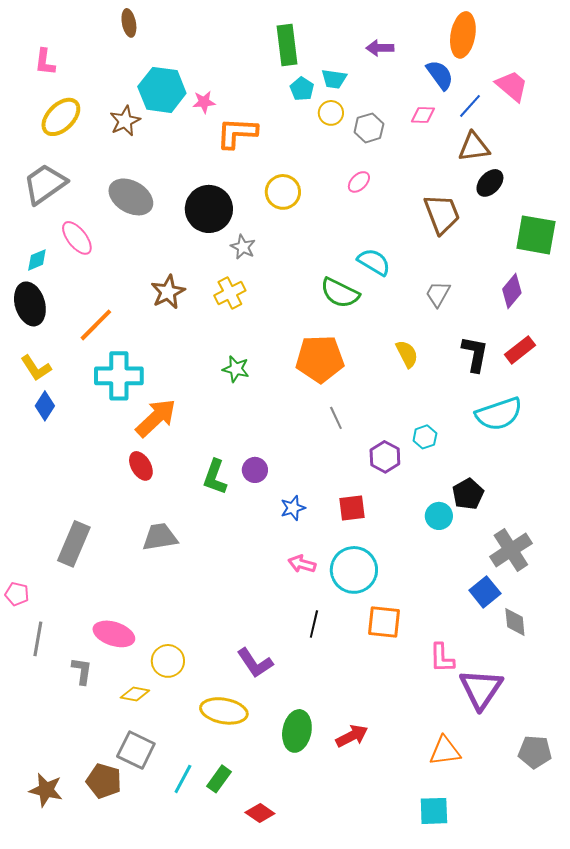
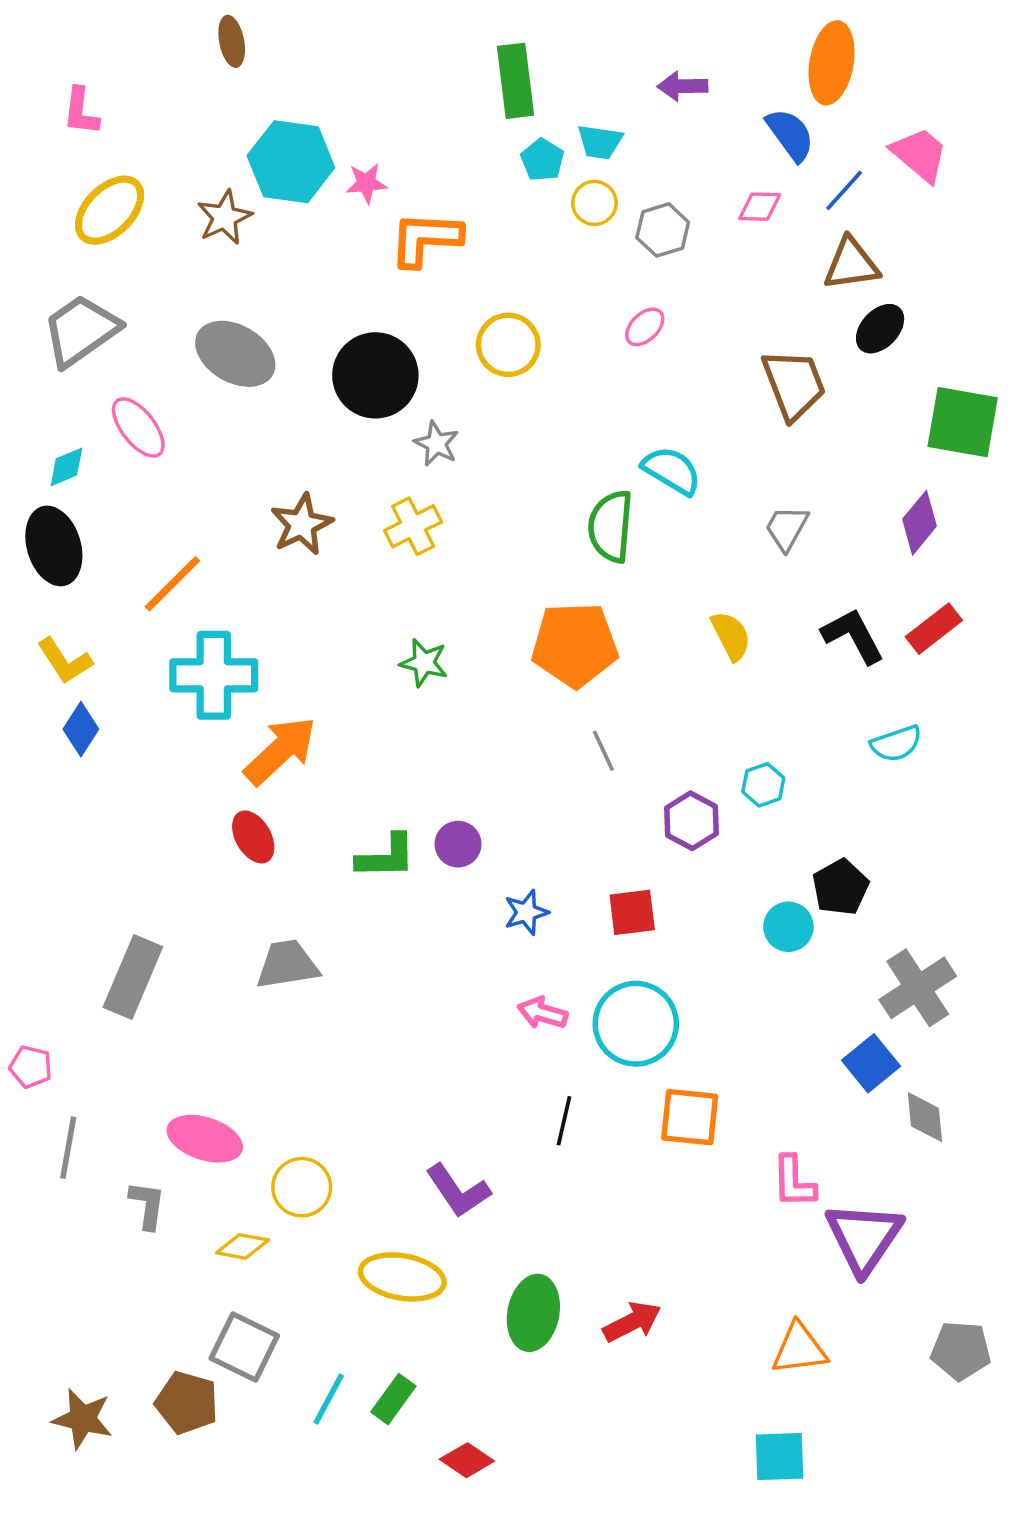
green semicircle: (340, 293) -> (611, 526), turned 69
black L-shape: (475, 354) -> (853, 636), turned -39
cyan semicircle: (499, 414) -> (896, 744), size x0.6
green L-shape: (215, 477) -> (386, 857), turned -111

